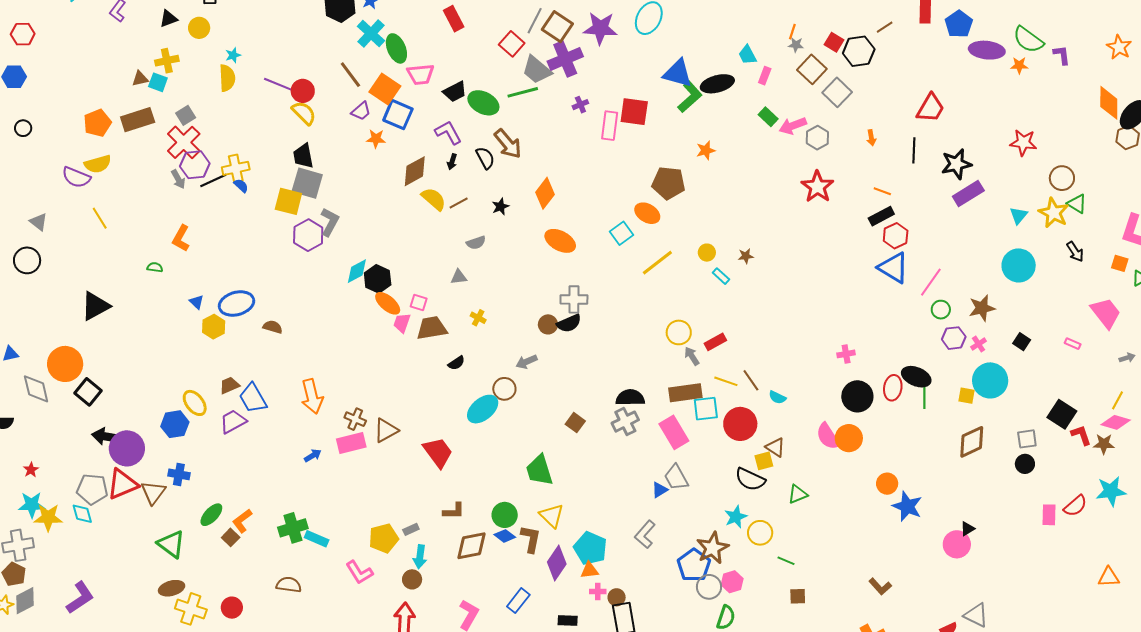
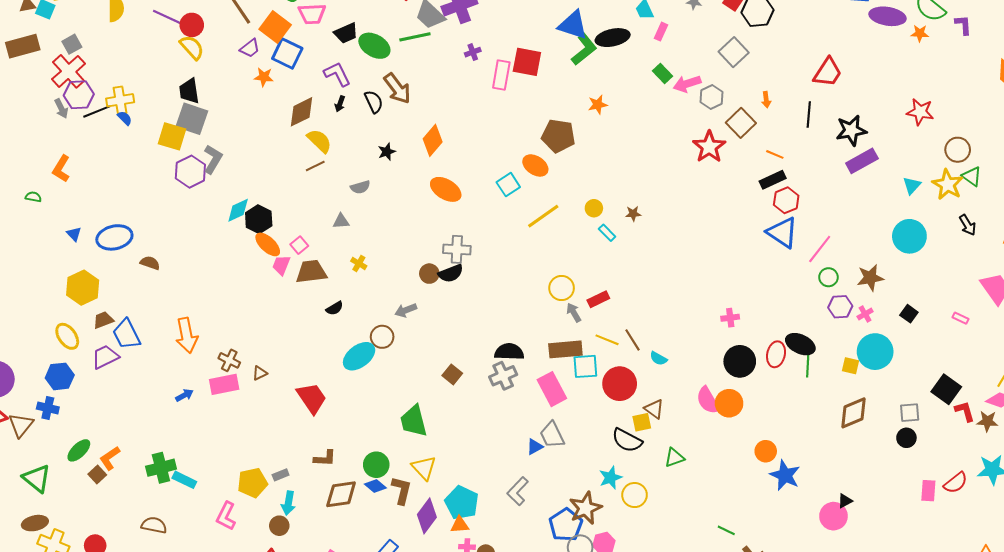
brown square: (812, 69) -> (741, 123), moved
brown line: (459, 203) -> (315, 166), moved
pink square: (419, 302) -> (299, 245), turned 30
yellow hexagon: (214, 327) -> (83, 288), moved, size x1.4
blue hexagon: (175, 424) -> (60, 376), moved
brown triangle: (386, 430) -> (260, 373), size x0.6
green line: (786, 561) -> (726, 530), moved
pink L-shape: (359, 572) -> (226, 516), turned 56

